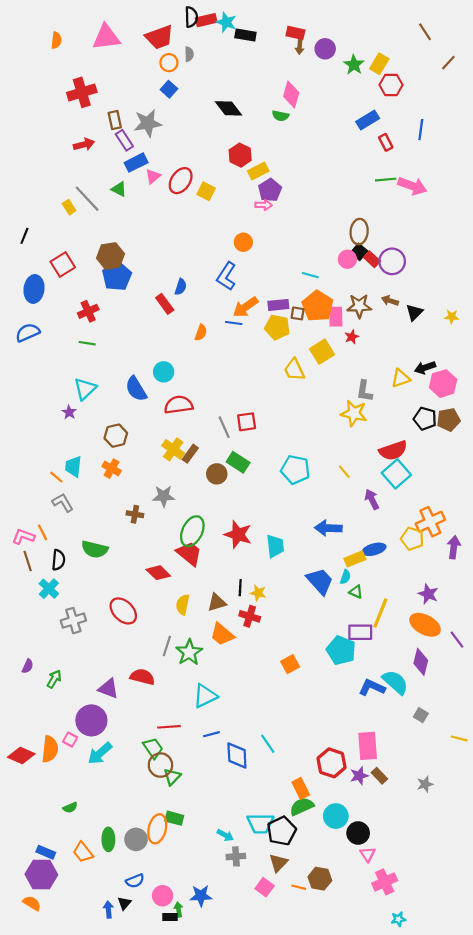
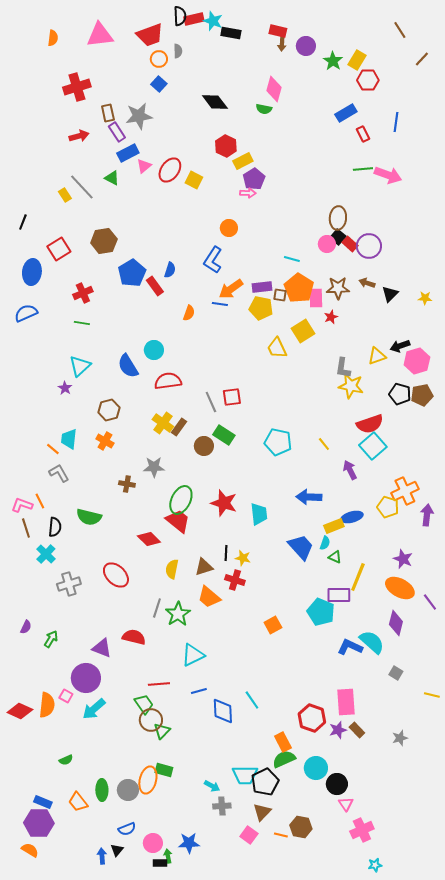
blue pentagon: (117, 276) -> (132, 273), moved
yellow star: (354, 413) -> (351, 386), moved

